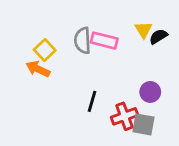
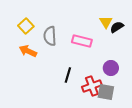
gray semicircle: (83, 41) -> (50, 36), moved
pink rectangle: (104, 41) -> (82, 41), moved
yellow square: (45, 50) -> (26, 26), moved

